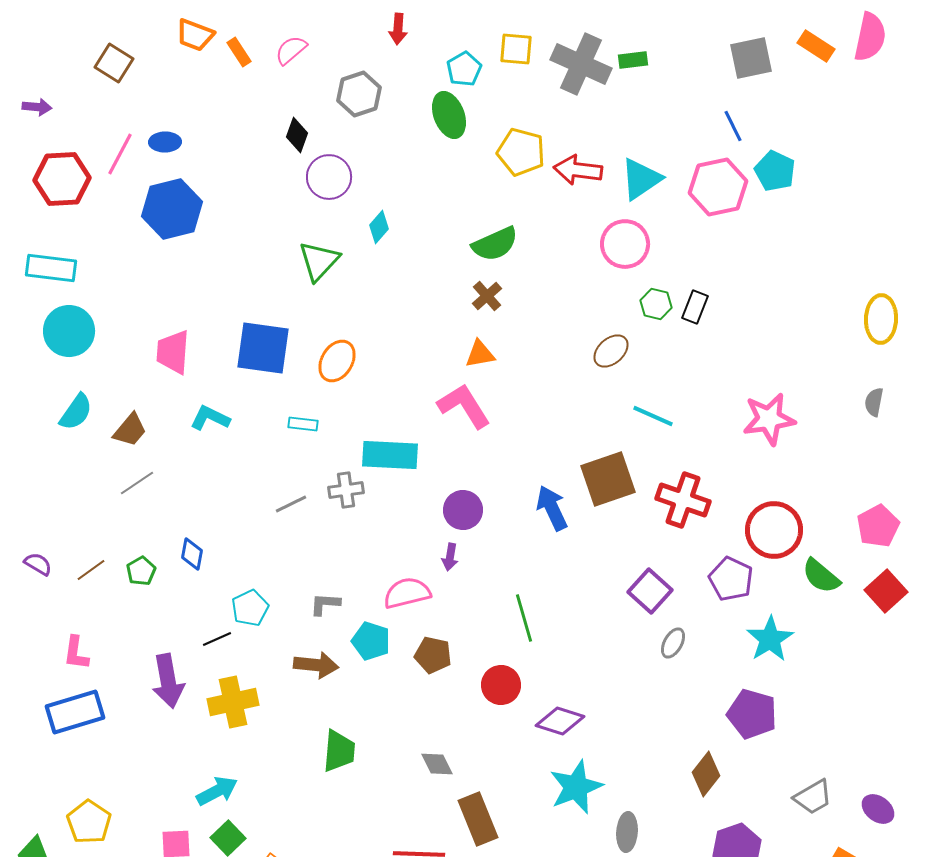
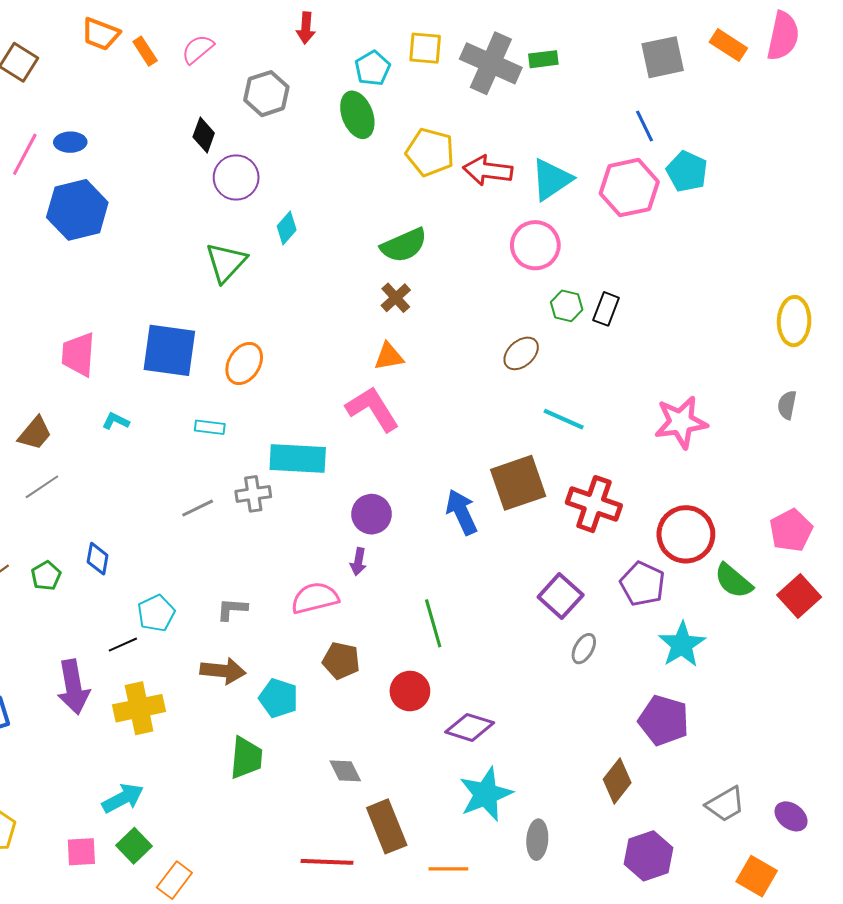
cyan L-shape: (210, 418) -> (116, 421), size x0.7
cyan pentagon: (371, 641) -> (279, 698), moved

